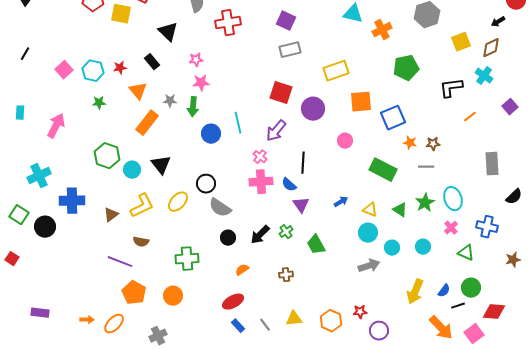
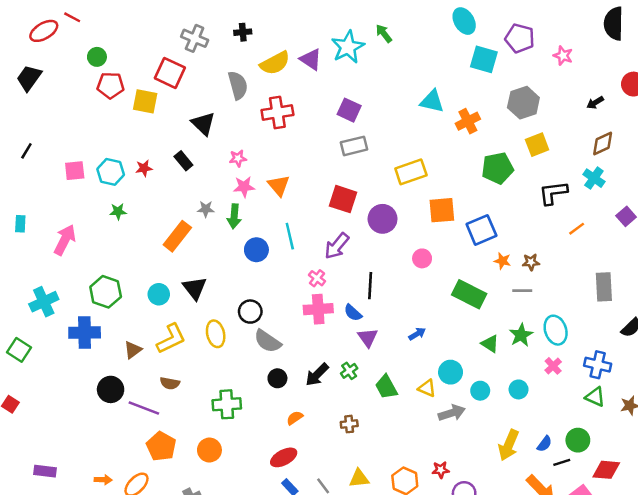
black arrow: (498, 22) -> (595, 103), moved
yellow square: (461, 42) -> (537, 145), moved
pink square: (64, 70) -> (75, 171), turned 36
orange triangle: (138, 91) -> (279, 185), moved
green hexagon: (107, 156) -> (106, 292), moved
yellow ellipse: (178, 202) -> (216, 334), turned -55
yellow triangle: (370, 210) -> (427, 388), moved
black circle: (45, 227) -> (111, 389), moved
green triangle: (466, 253) -> (595, 397), moved

